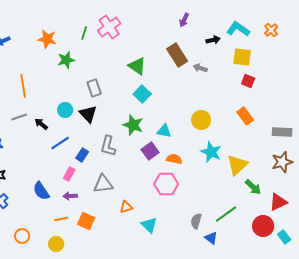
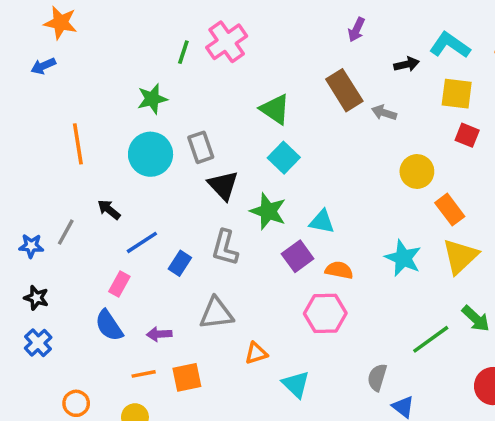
orange star: (47, 39) -> (61, 23), moved
cyan circle: (65, 110) -> (151, 154), moved, size x1.6
black triangle: (88, 114) -> (223, 185), moved
orange rectangle: (245, 116) -> (450, 210), moved
gray line: (19, 117) -> (66, 232), moved, turned -42
yellow circle: (201, 120) -> (417, 172), moved
yellow triangle: (237, 165) -> (460, 256), moved
pink rectangle: (69, 174) -> (119, 284), moved
green line: (226, 214) -> (431, 339), moved
orange square: (86, 221) -> (187, 377), turned -36

